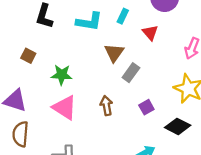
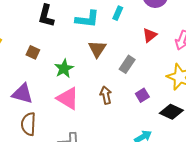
red triangle: (150, 33) -> (150, 35), moved, turned 35
brown triangle: (114, 53) -> (97, 49), moved
green star: (62, 75) -> (64, 69), turned -30

